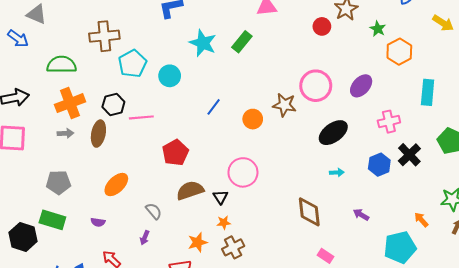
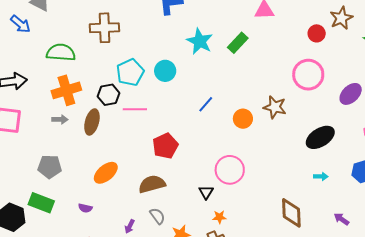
cyan pentagon: (133, 64) -> (130, 72), moved
pink circle: (316, 86) -> (308, 75), moved
brown semicircle: (190, 190) -> (152, 184), moved
gray semicircle: (154, 211) -> (157, 216), moved
orange star: (224, 223) -> (219, 217), moved

